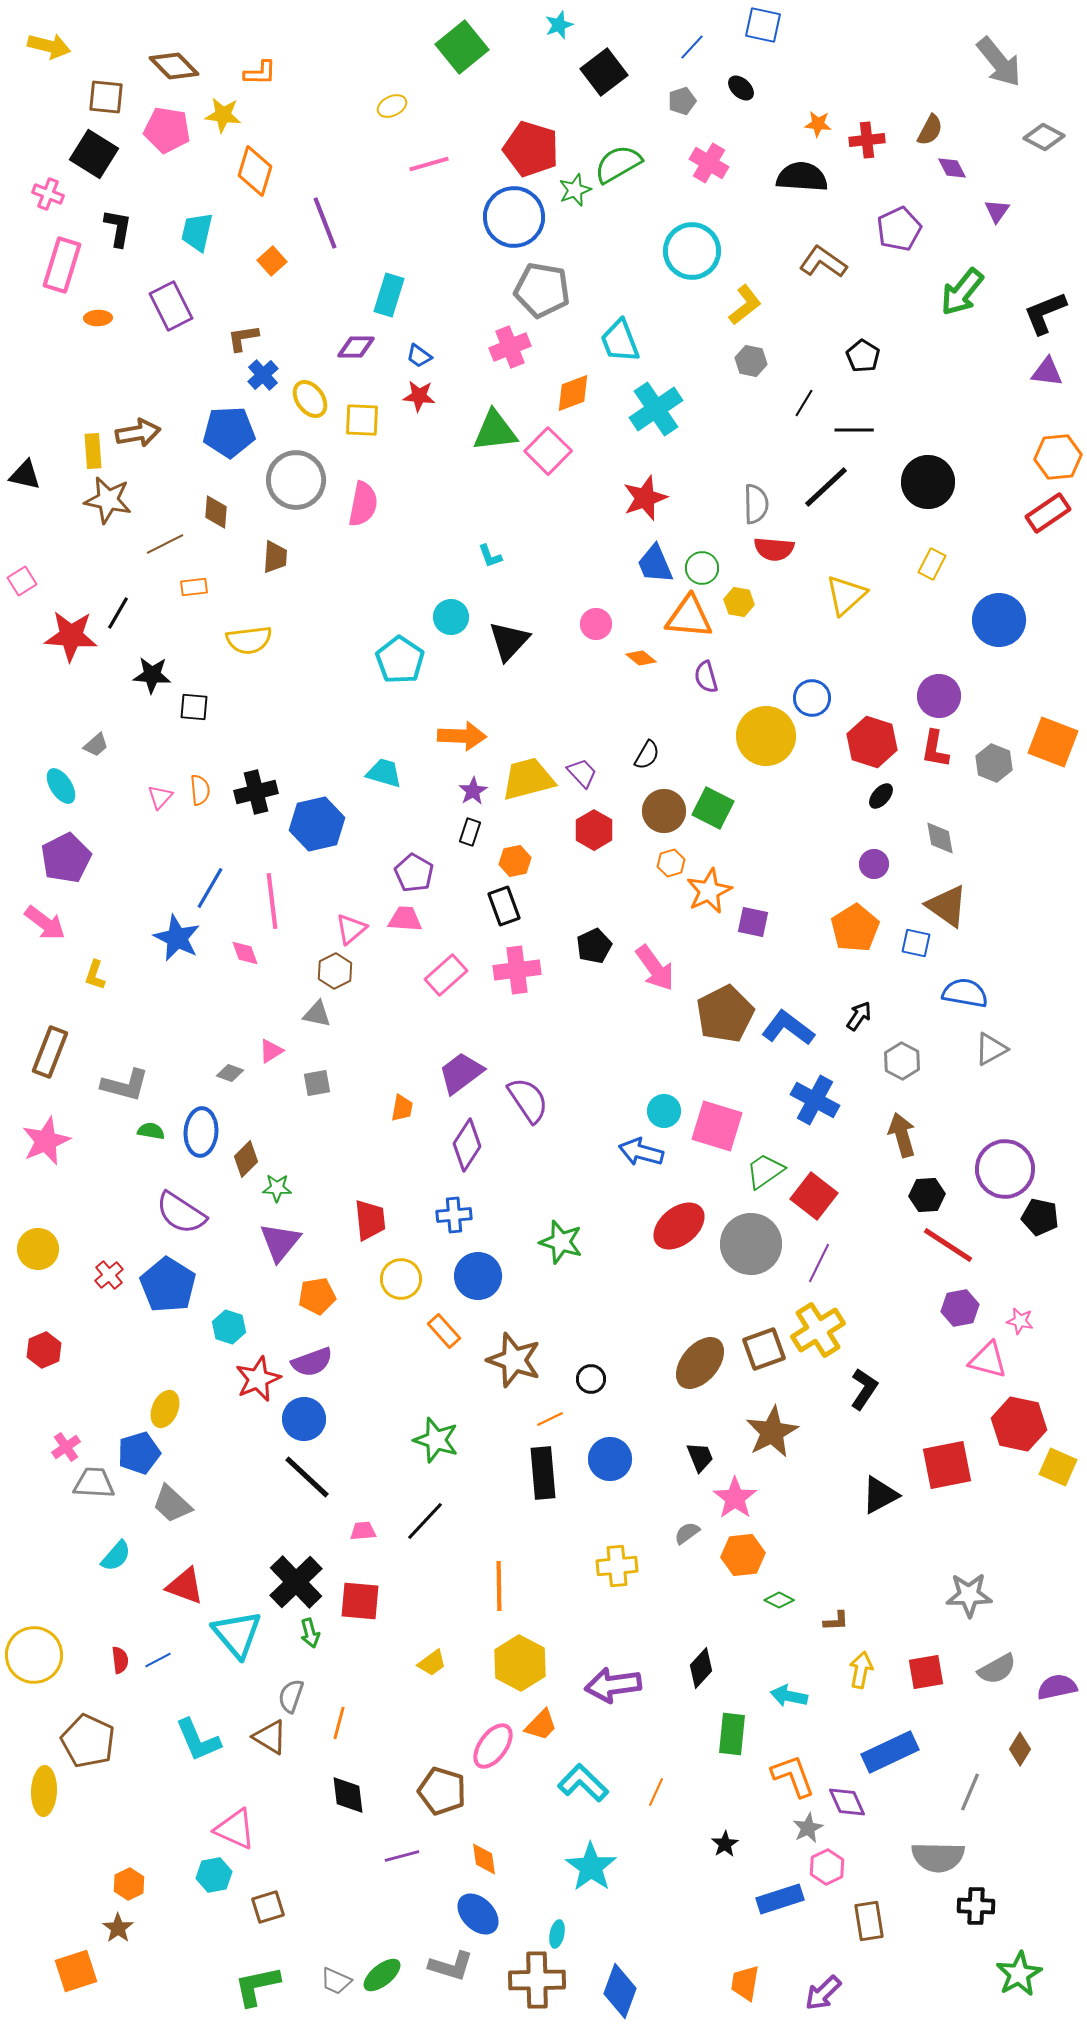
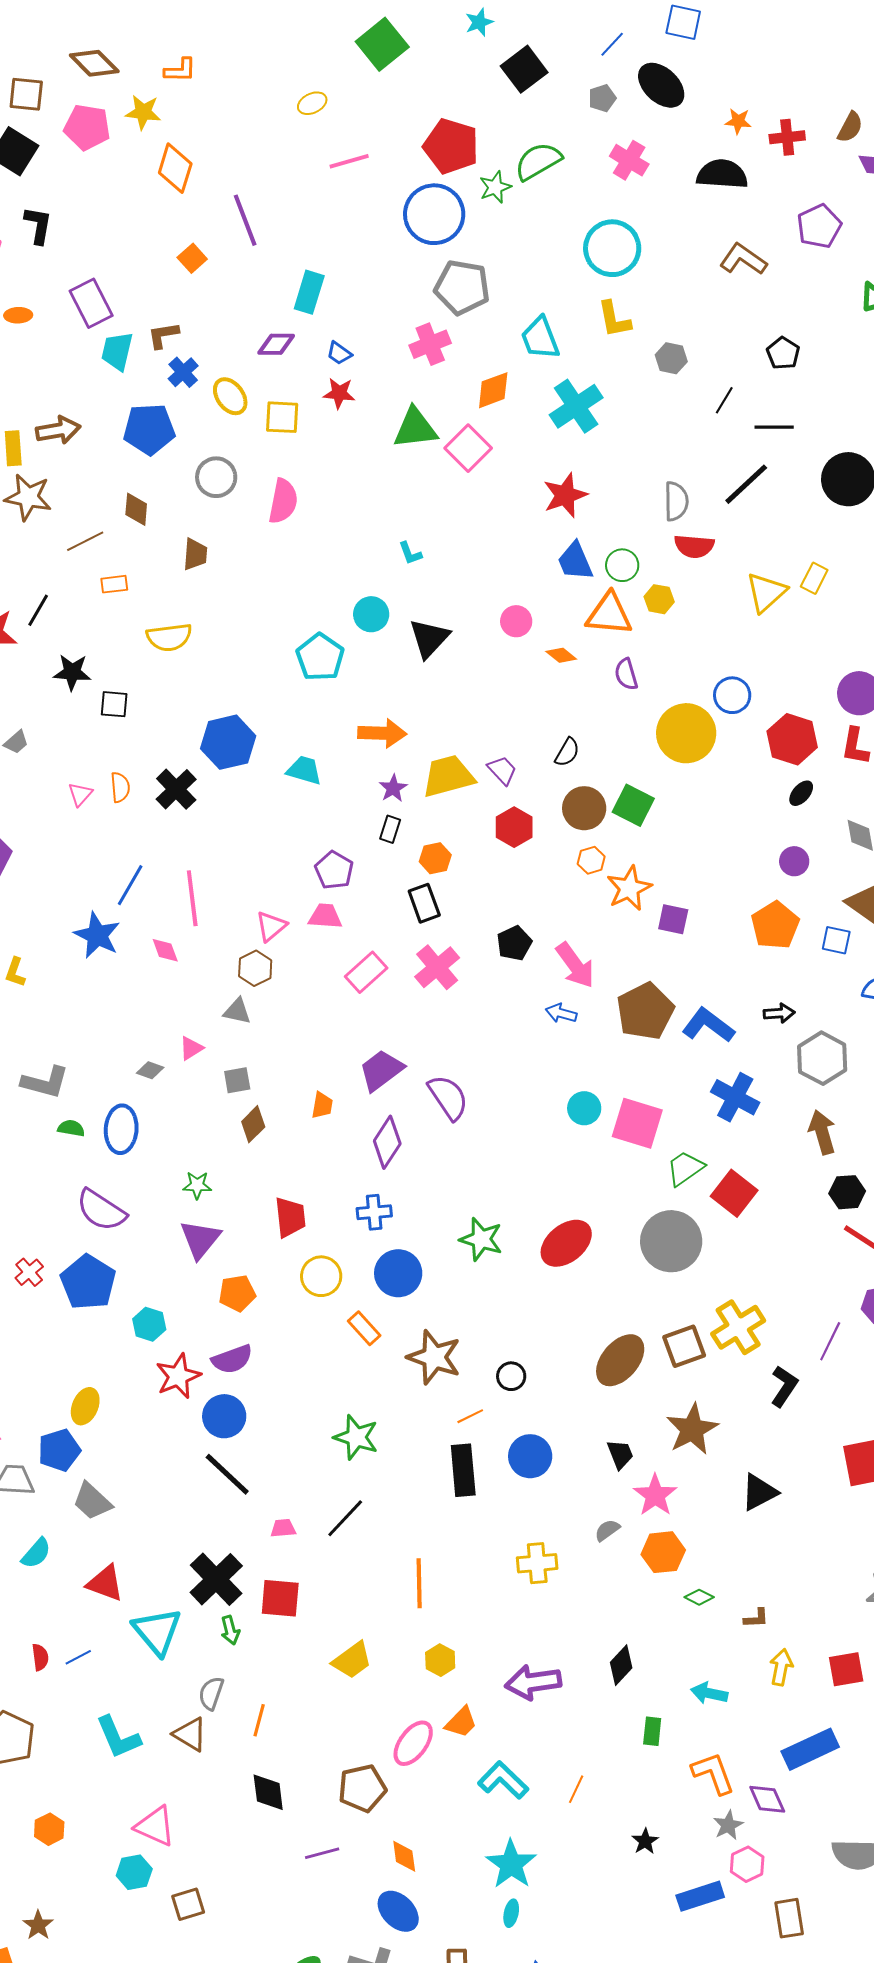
black ellipse: (741, 88) -> (661, 85), size x1.8
cyan trapezoid: (197, 232) -> (117, 351), moved
yellow L-shape: (745, 305) -> (614, 319), moved, turned 117
gray circle: (296, 480) -> (216, 477), size x0.7
yellow rectangle: (932, 564) -> (814, 578), moved
black cross: (256, 792) -> (176, 789), turned -30
blue hexagon: (317, 824) -> (228, 742), moved
pink cross: (517, 970) -> (437, 967), turned -33
black arrow: (859, 1016) -> (779, 1013), turned 52
gray hexagon: (902, 1061) -> (822, 1058), size x1.4
blue arrow: (641, 1152) -> (561, 1013), moved, size x0.7
brown diamond: (246, 1159) -> (253, 1124), moved
red ellipse: (679, 1226) -> (566, 1243), moved
purple line: (819, 1263) -> (830, 1341), moved
black triangle: (880, 1495) -> (759, 1492), moved
yellow trapezoid: (432, 1663) -> (352, 1660), size x1.4
yellow hexagon: (520, 1663) -> (440, 1660), size x0.6
green rectangle: (732, 1734) -> (652, 1731), size x0.7
brown pentagon: (442, 1791) -> (362, 1788), turned -30
orange hexagon: (129, 1884) -> (49, 1829), moved
cyan ellipse: (557, 1934) -> (511, 1913), moved

